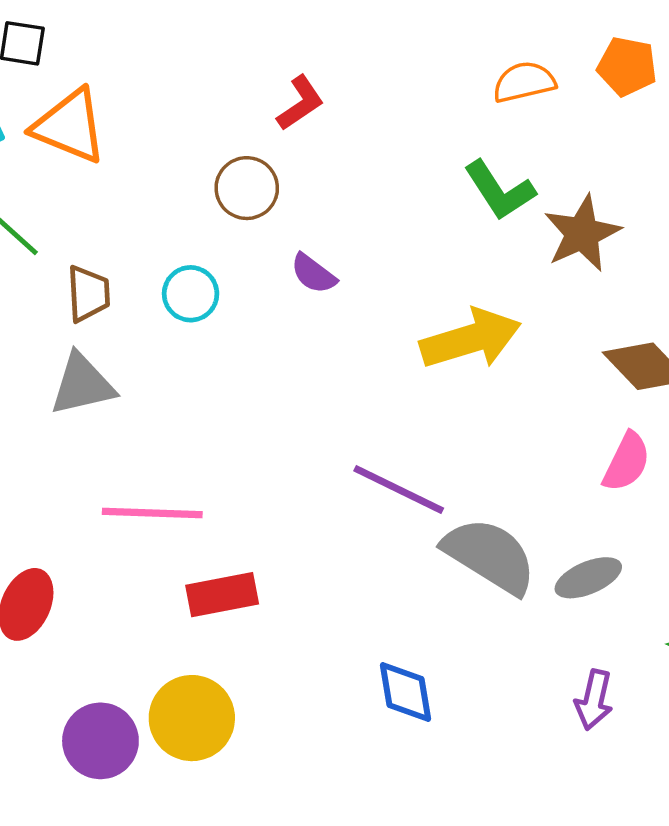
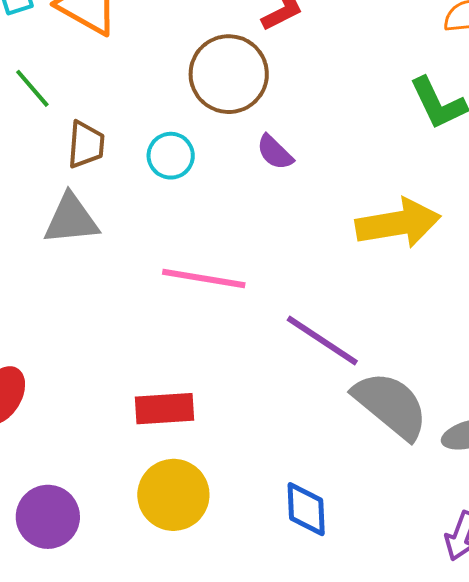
brown circle: (247, 188) -> (229, 74), size x1.5
pink line: (152, 513) -> (204, 279), moved
yellow circle: (192, 718) -> (173, 495), moved

